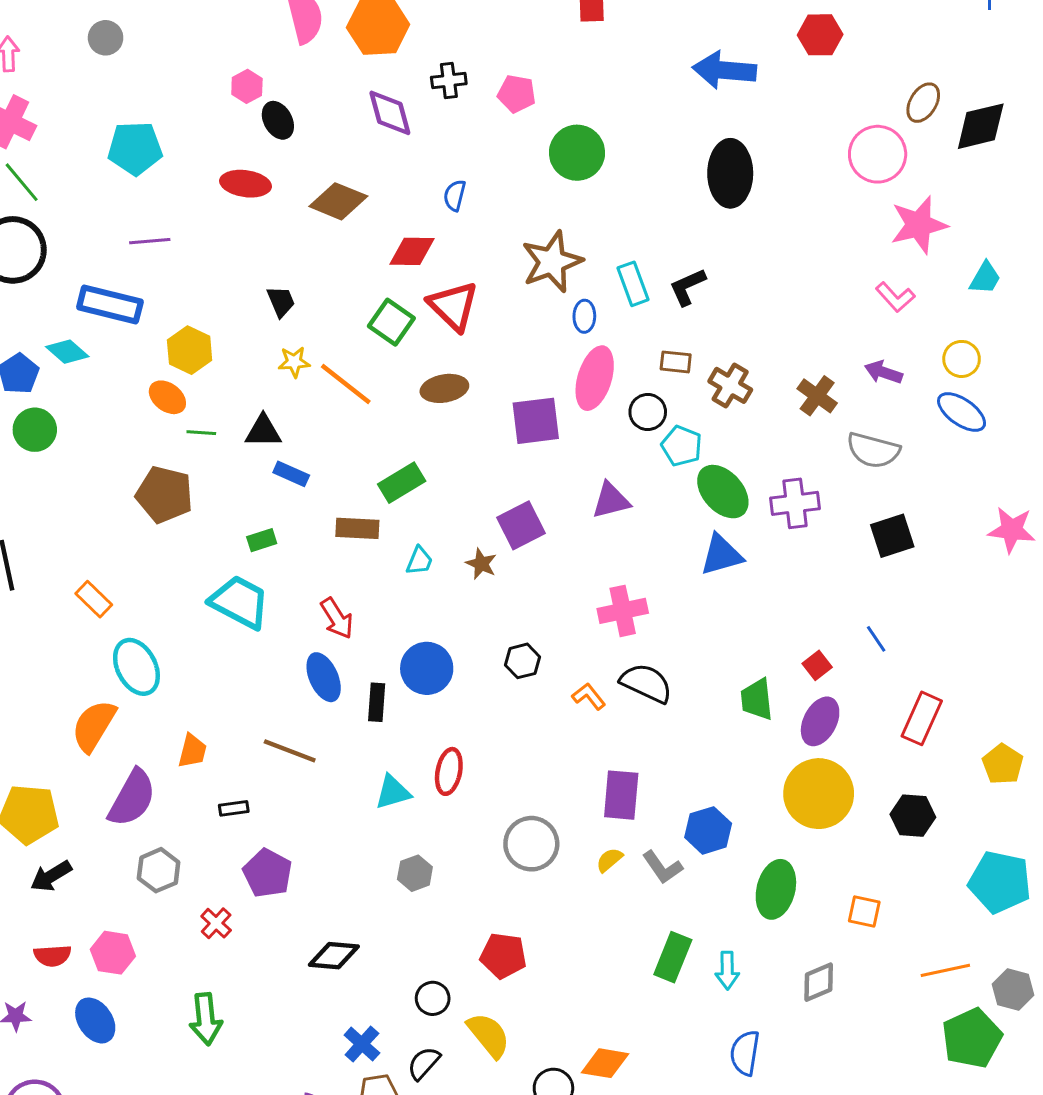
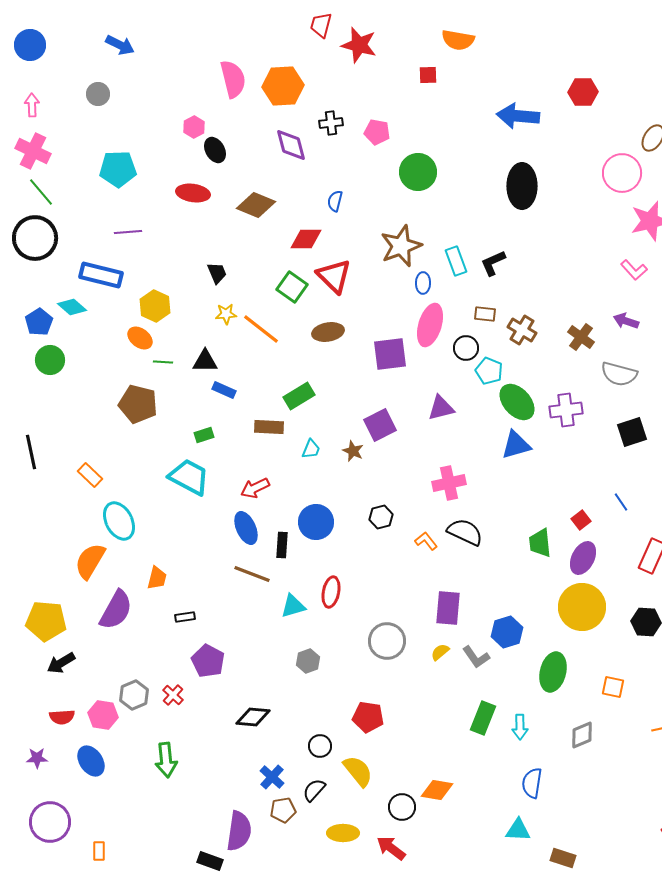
red arrow: (337, 618) -> (255, 488), turned 96
brown line: (290, 751) -> (252, 574), moved
gray hexagon: (159, 870) -> (134, 695), moved

